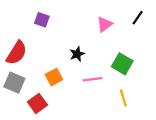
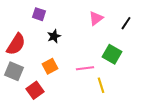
black line: (138, 18) -> (126, 23), moved
black star: (77, 54) -> (54, 36), moved
yellow line: (123, 98) -> (101, 85), moved

